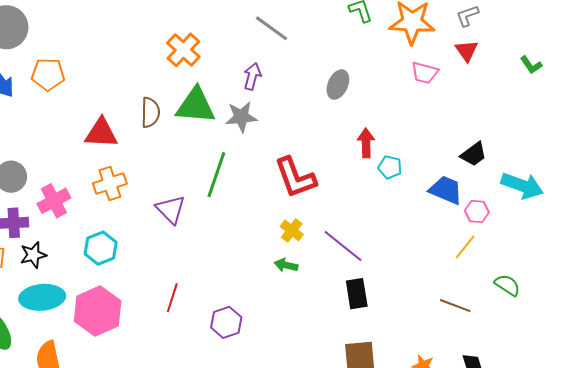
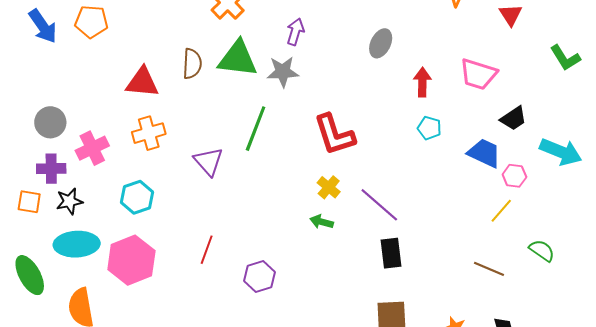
green L-shape: (531, 65) -> (565, 58), moved, size x1.4
pink trapezoid: (425, 73) -> (478, 74), moved, size x1.4
red arrow: (366, 143) -> (422, 82), moved

